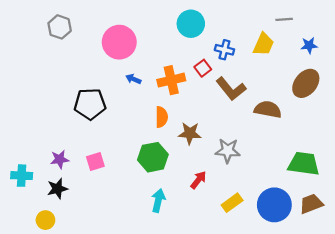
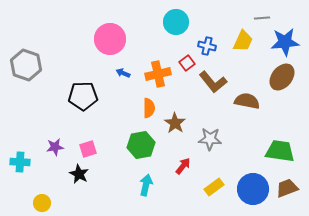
gray hexagon: (60, 27) -> (26, 65), moved, size x1.4
blue star: (309, 45) -> (285, 42), size x1.8
brown star: (190, 133) -> (175, 123), turned 30
black star: (57, 189) -> (79, 174), moved, turned -30

